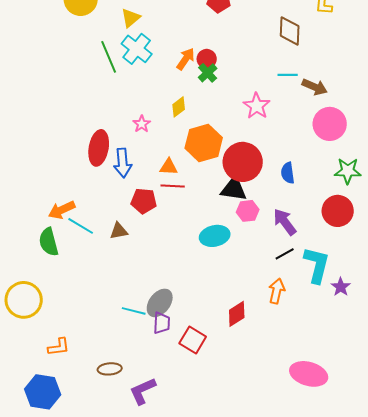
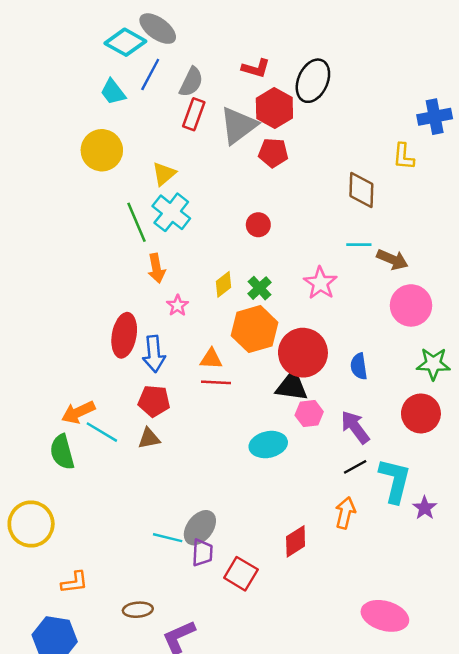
orange arrow: (186, 59) -> (156, 268), moved, turned 135
green cross: (208, 73) -> (260, 288), moved
red pentagon: (144, 201) -> (154, 401), moved

